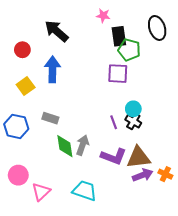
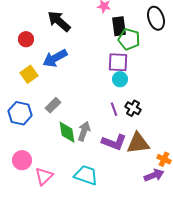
blue arrow: (52, 69) -> (55, 58), turned -120
cyan circle: (133, 109) -> (120, 79), moved
gray rectangle: (50, 118) -> (53, 105), turned -63
purple arrow: (143, 175) -> (154, 175), moved

